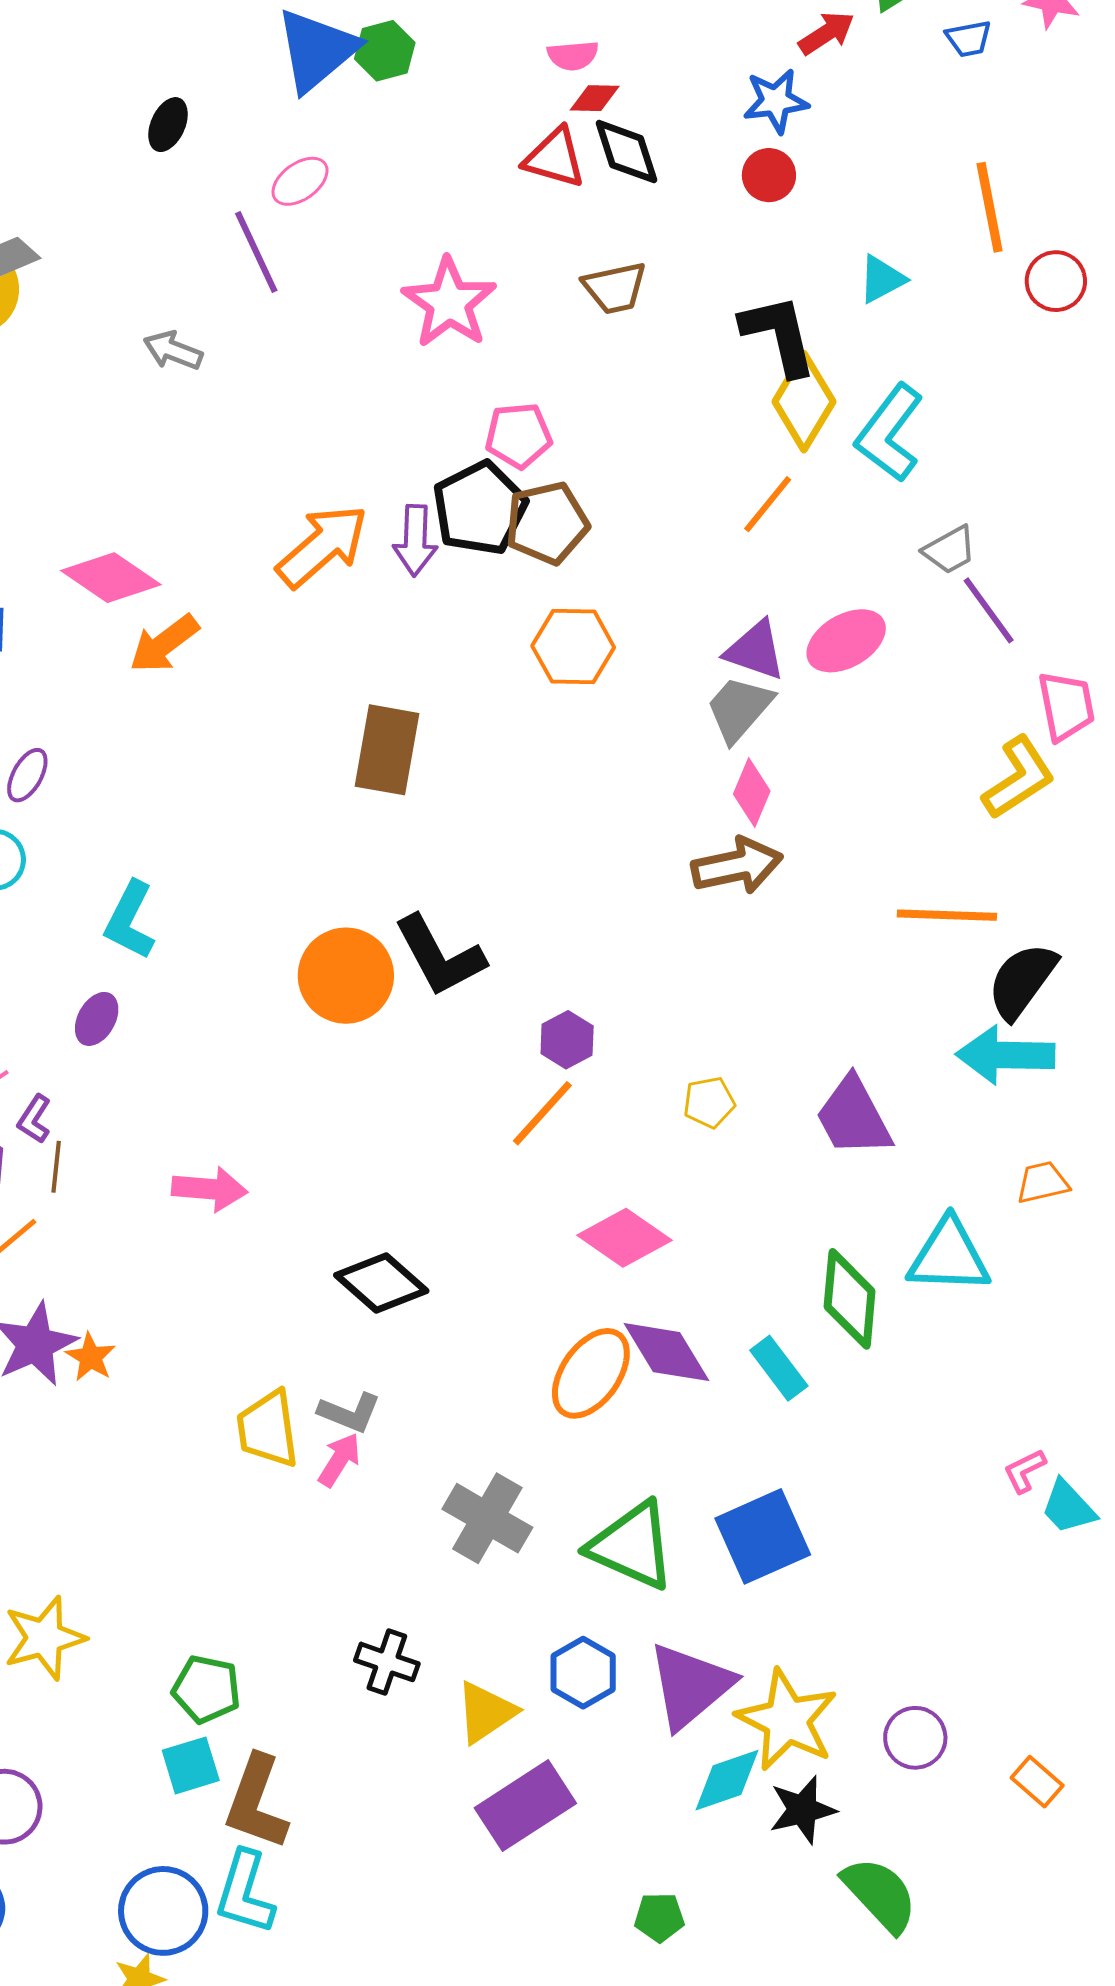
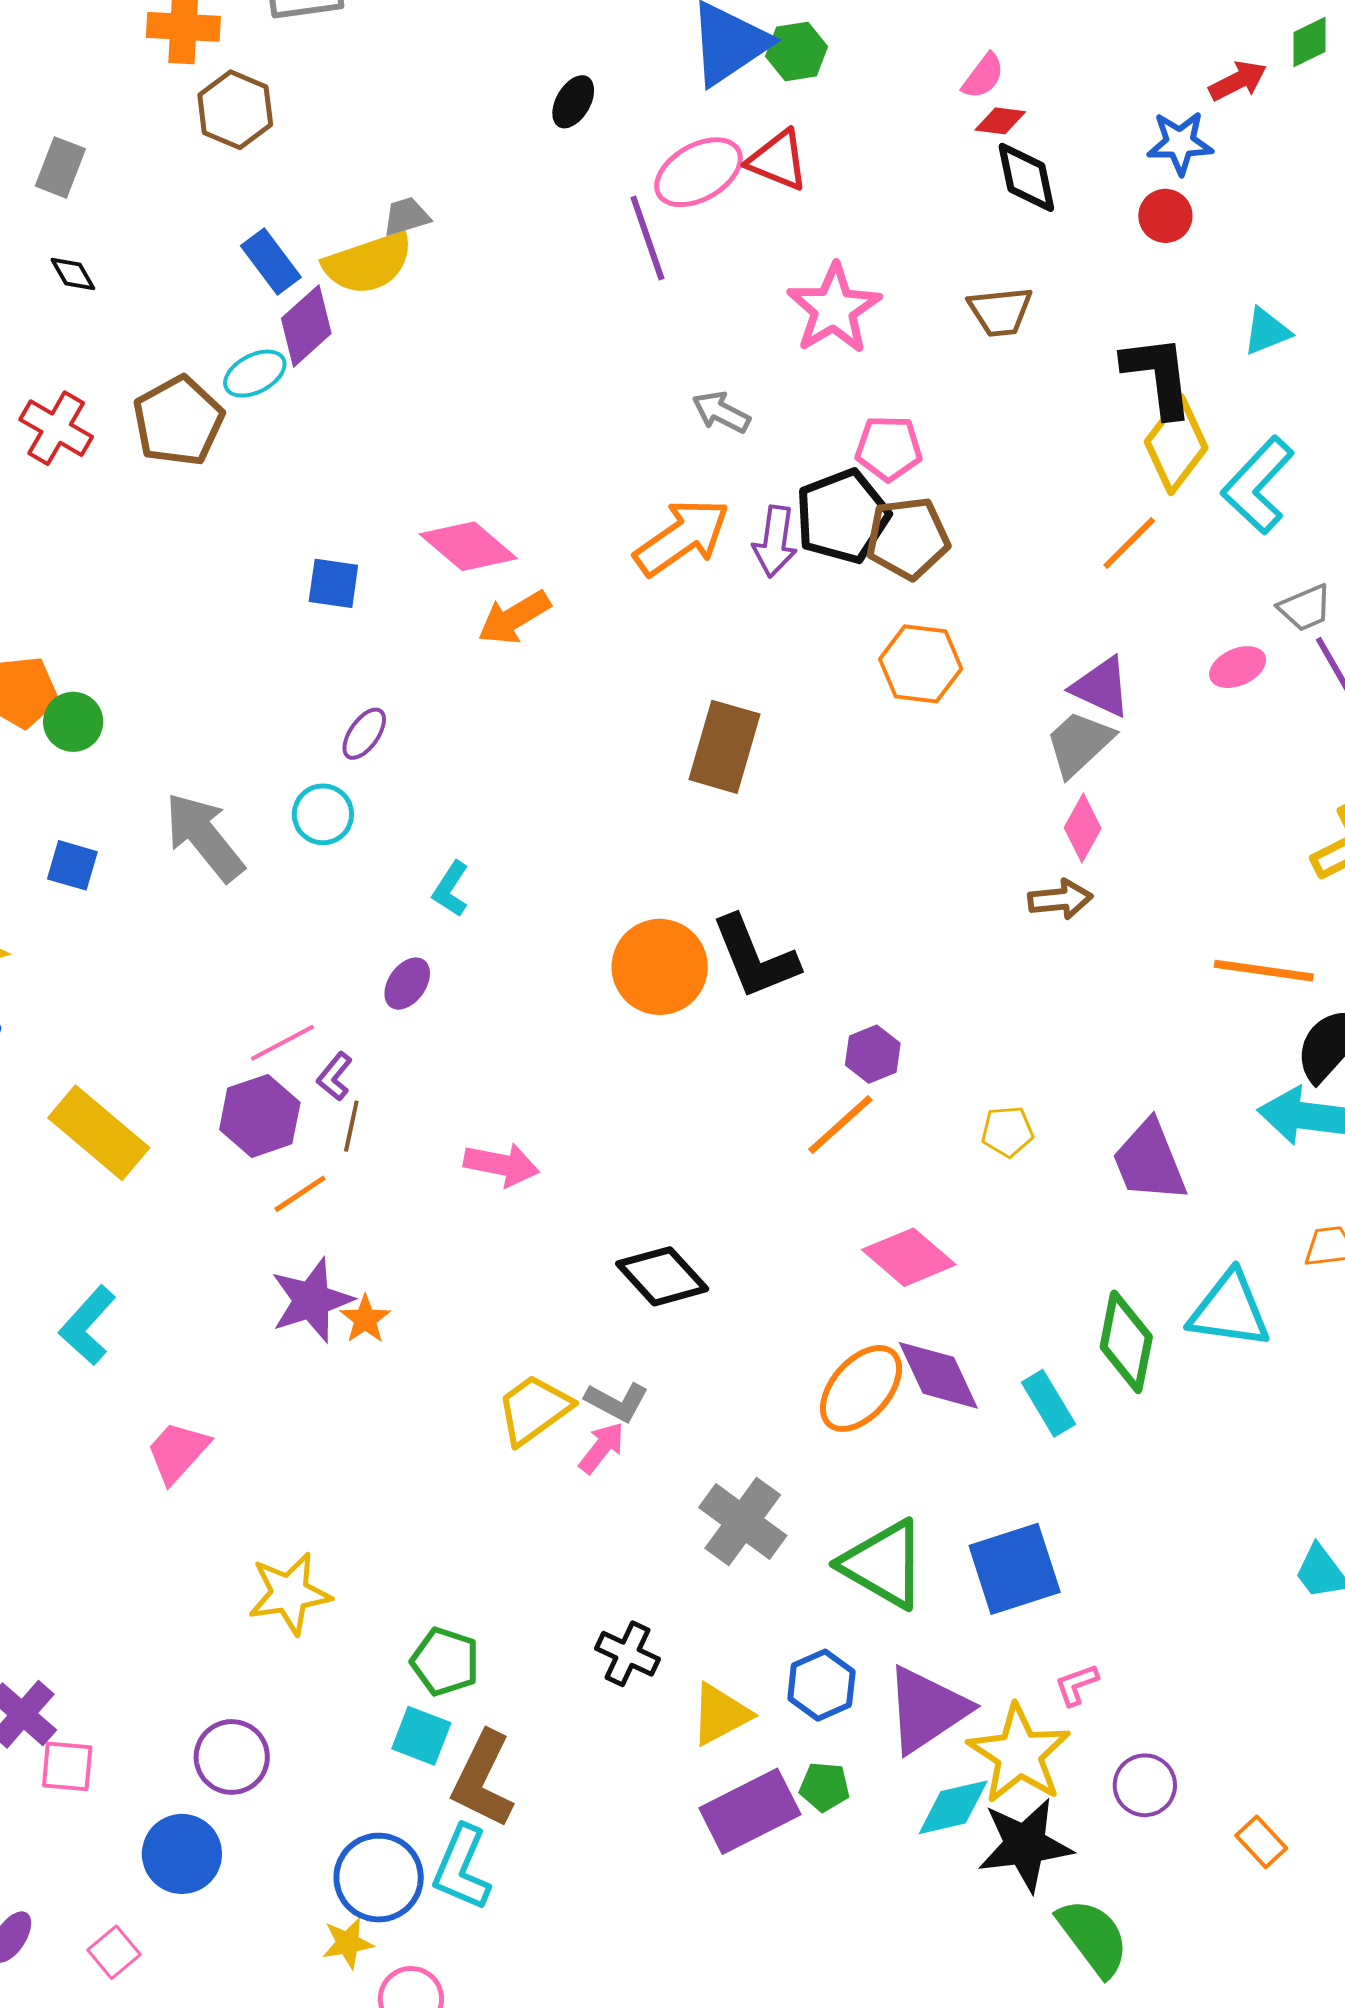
pink semicircle: (573, 55) -> (983, 76), turned -54
red triangle: (555, 158) -> (778, 160), moved
pink ellipse: (300, 181) -> (698, 172), size x1.5
gray arrow: (173, 351) -> (721, 412), moved
pink ellipse: (846, 641) -> (1238, 667), moved, size x0.7
brown arrow: (737, 866) -> (1060, 899), size x0.7
cyan L-shape: (130, 920) -> (451, 889), size x0.7
yellow trapezoid: (268, 1429) -> (534, 1409), turned 56
pink L-shape: (1025, 1471) -> (1076, 1685), moved
cyan square: (191, 1765) -> (421, 1736), turned 32
black star: (803, 1810) -> (1025, 1845), size x1.4
green pentagon: (659, 1917) -> (824, 1787), moved

